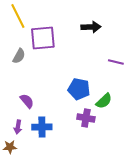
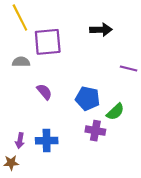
gray semicircle: (19, 56) -> (21, 62), turned -119
purple semicircle: (27, 101) -> (44, 92), moved

